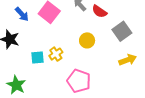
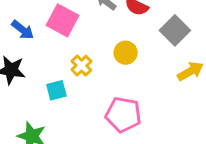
yellow cross: (56, 54) -> (81, 66), moved

